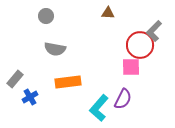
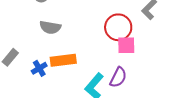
red circle: (140, 45) -> (118, 27), moved
blue cross: (30, 97) -> (39, 68), moved

